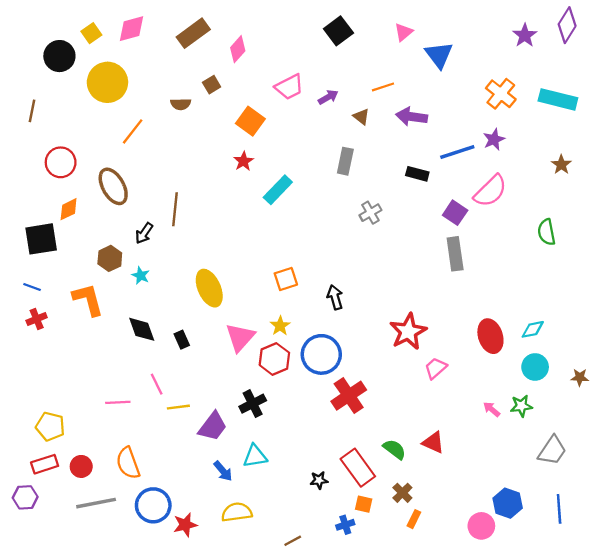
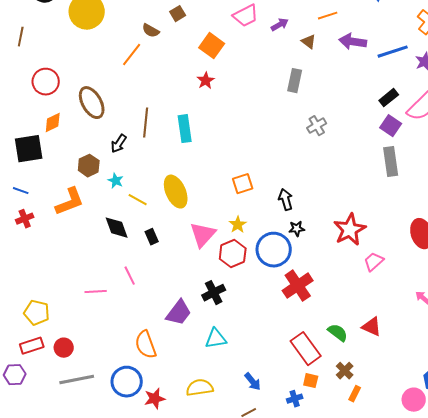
brown semicircle: (181, 104) -> (151, 31), turned 30
orange line: (133, 131) -> (132, 55), moved
blue line: (457, 152) -> (393, 52), moved
black rectangle: (417, 174) -> (389, 98), moved, turned -54
cyan rectangle: (278, 190) -> (185, 129), moved, turned -52
orange L-shape: (88, 300) -> (70, 202), turned 84
yellow line: (178, 407) -> (138, 200), moved, turned 36
orange semicircle: (128, 463) -> (146, 345), moved
blue arrow: (223, 471) -> (253, 382), moved
black star: (319, 480) -> (297, 229), moved

